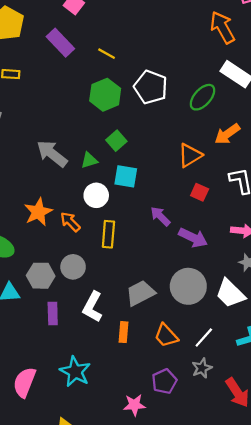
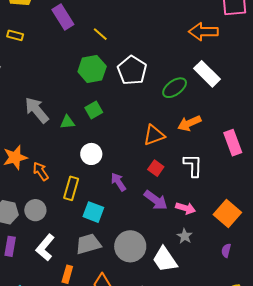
orange arrow: (222, 27) -> (203, 32), turned -72
cyan square: (126, 176) -> (93, 212), moved
white circle: (96, 195) -> (91, 154), moved
purple arrow: (193, 238) -> (156, 200), moved

